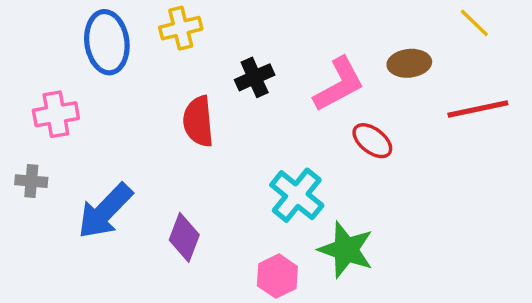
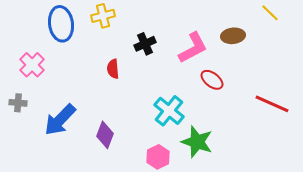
red line: (478, 109) -> (272, 104), moved, turned 36
pink cross: (56, 114) -> (32, 65), turned -35
red semicircle: (198, 121) -> (113, 69), size x0.7

